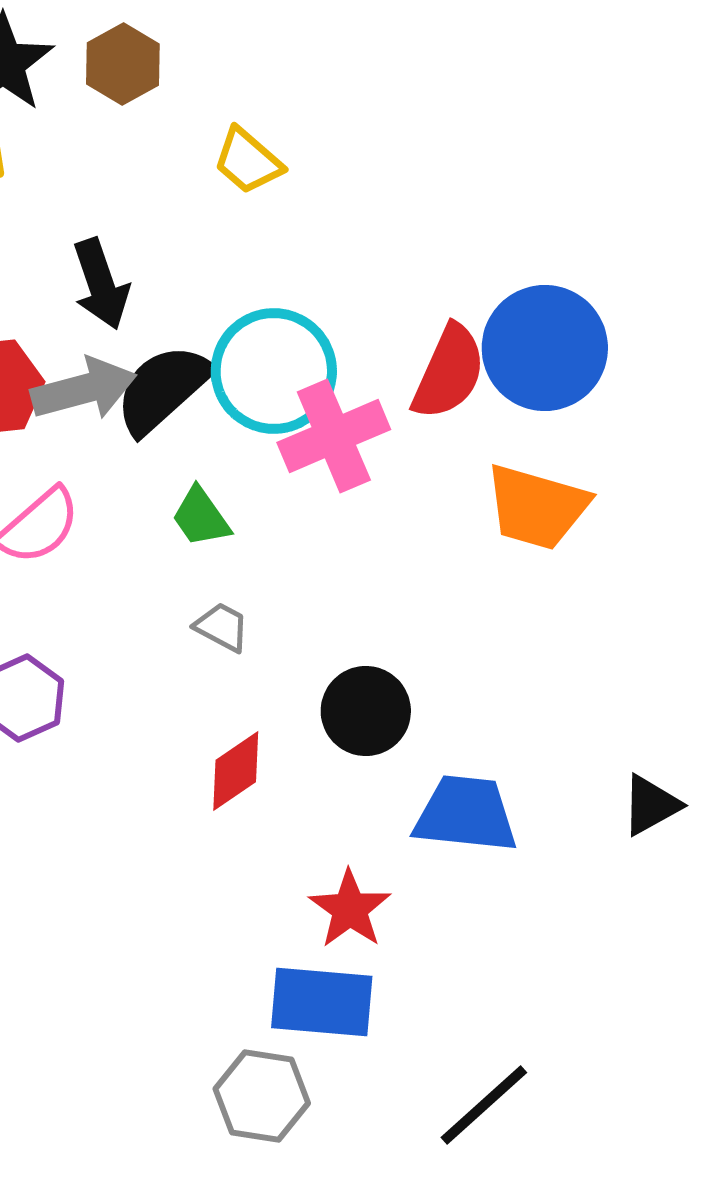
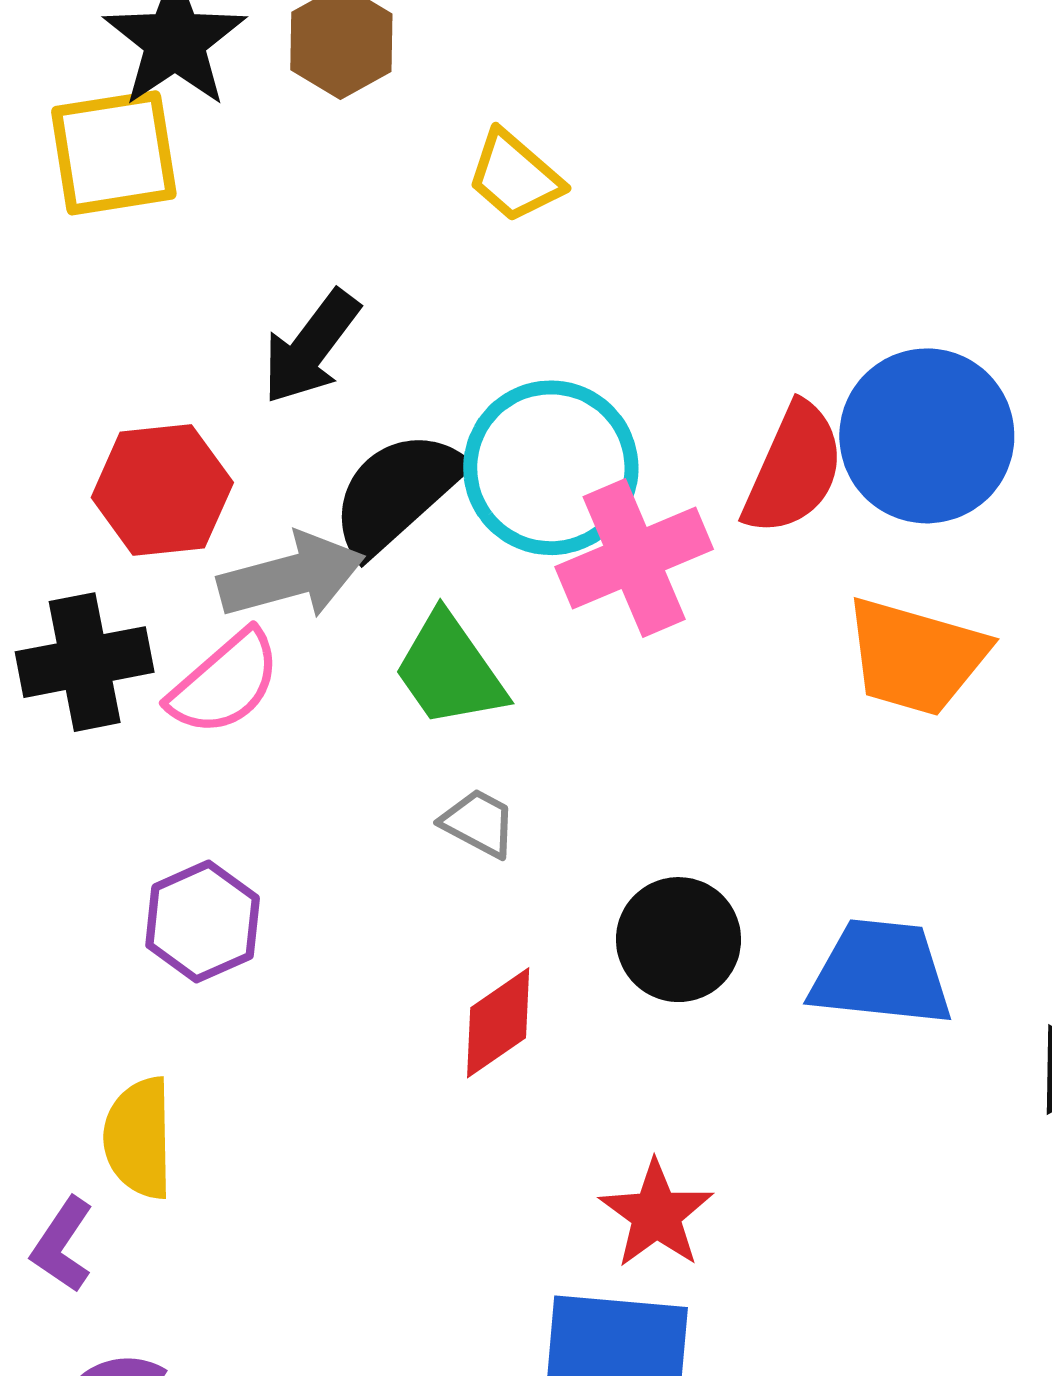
black arrow: (101, 284) -> (311, 347), turned 56
gray arrow: (84, 389) -> (291, 576), moved
green trapezoid: (201, 517) -> (450, 670), size x1.4
blue trapezoid: (466, 814) -> (881, 973), moved

